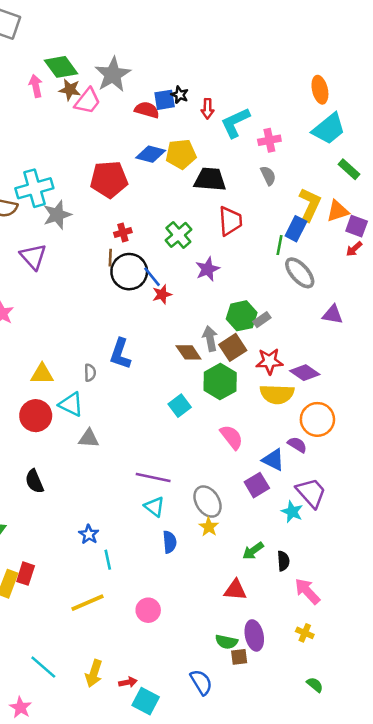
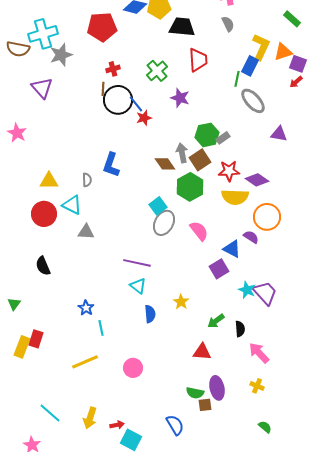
purple star: (208, 269) -> (180, 98), turned -30
purple trapezoid: (311, 493) -> (265, 293), moved
gray ellipse: (208, 502) -> (164, 223), moved, turned 60

